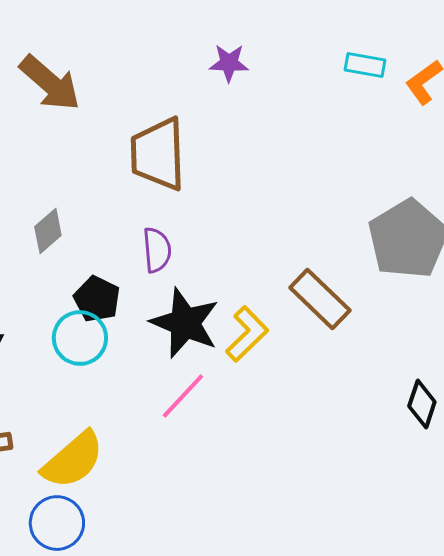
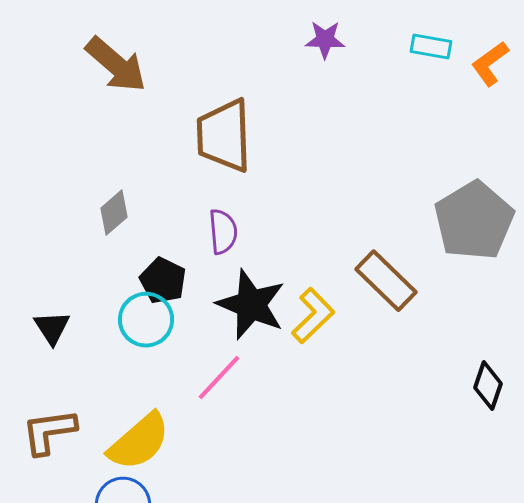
purple star: (229, 63) -> (325, 40), moved
pink line: (183, 396) -> (219, 378), moved

